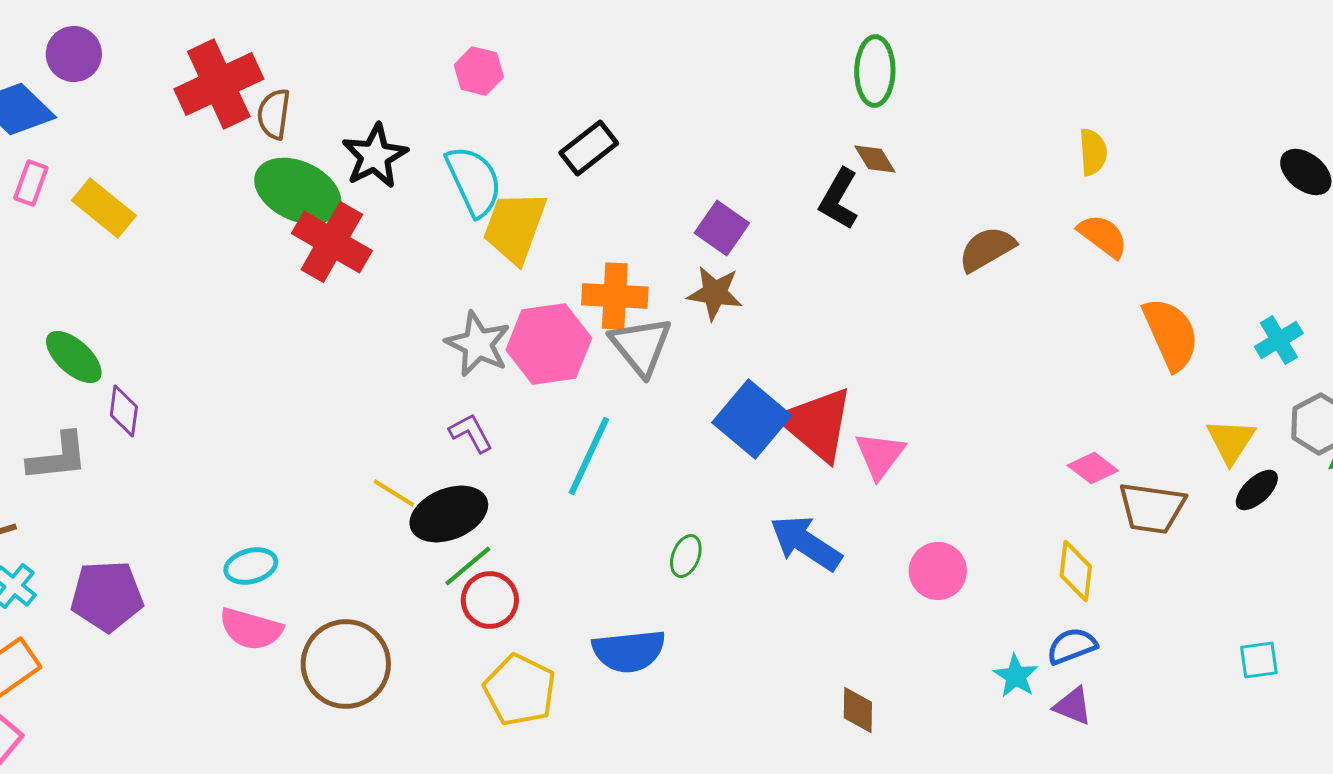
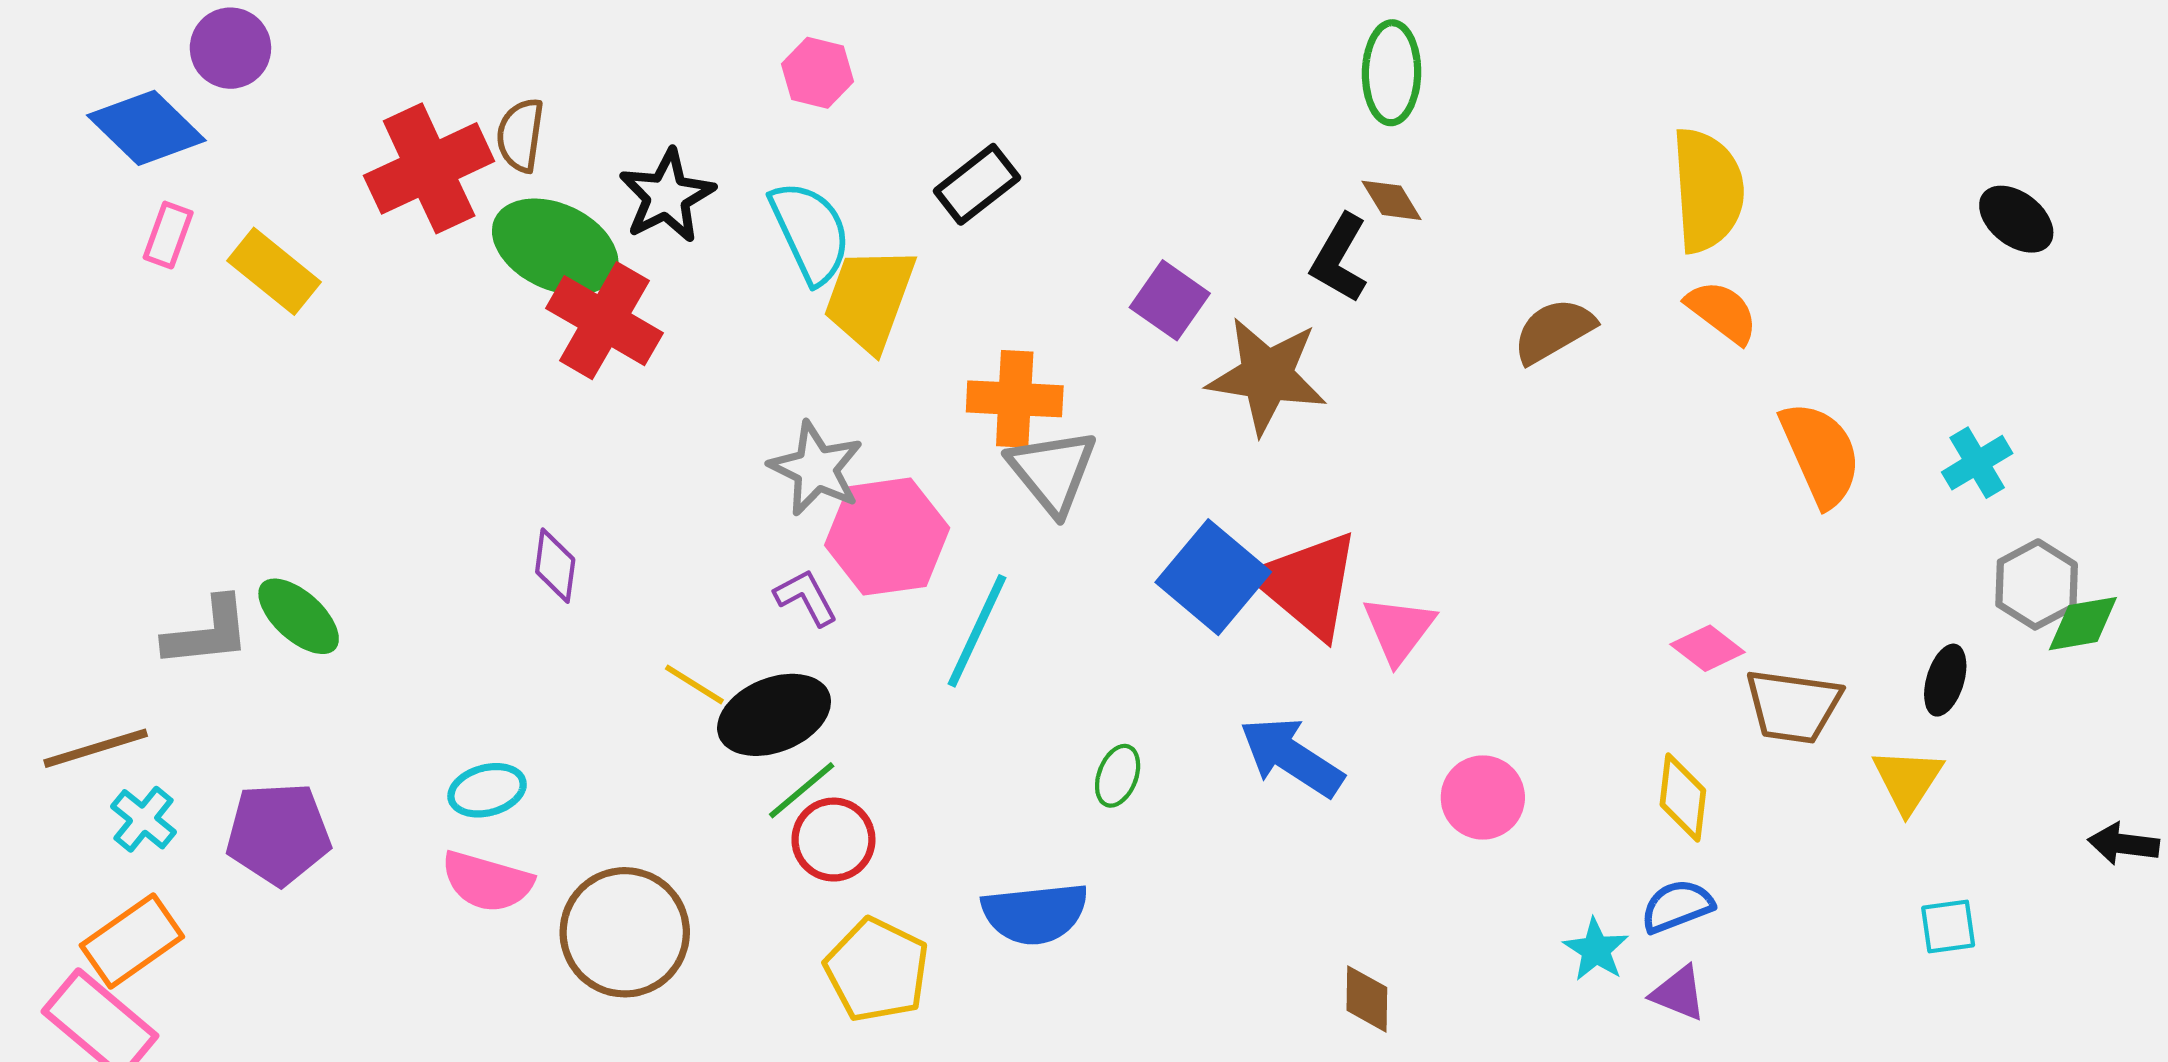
red cross: (219, 84) -> (429, 168), moved
yellow semicircle: (1093, 152) -> (1708, 190), size x1.8
brown star: (715, 293) -> (1267, 376), moved, size x1.5
pink hexagon: (549, 344) -> (887, 537), moved
green ellipse: (74, 357) -> (299, 616), moved
purple diamond: (124, 411) -> (555, 566), moved
yellow triangle: (1231, 441) -> (1908, 780), moved
black ellipse: (1257, 490) -> (1945, 680), turned -30

